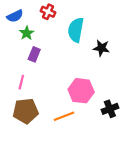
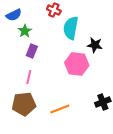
red cross: (48, 12) -> (54, 10), moved
pink line: (21, 82) -> (29, 77), moved
pink hexagon: (81, 91) -> (77, 64), moved

